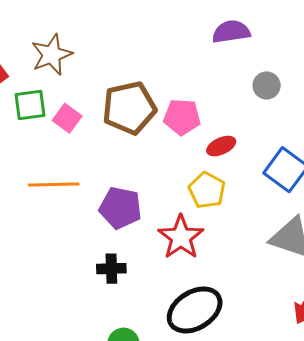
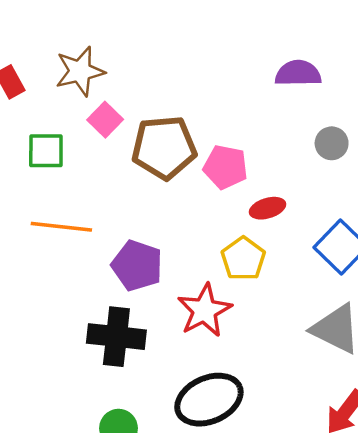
green square: (30, 105) -> (46, 151), moved
pink square: (67, 118) -> (105, 120), moved
black cross: (111, 269) -> (116, 337), size x1.6

